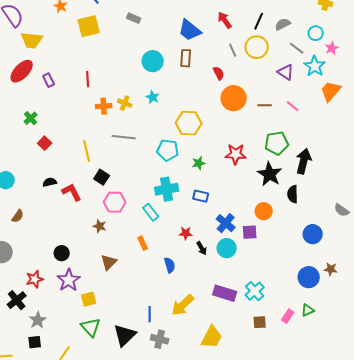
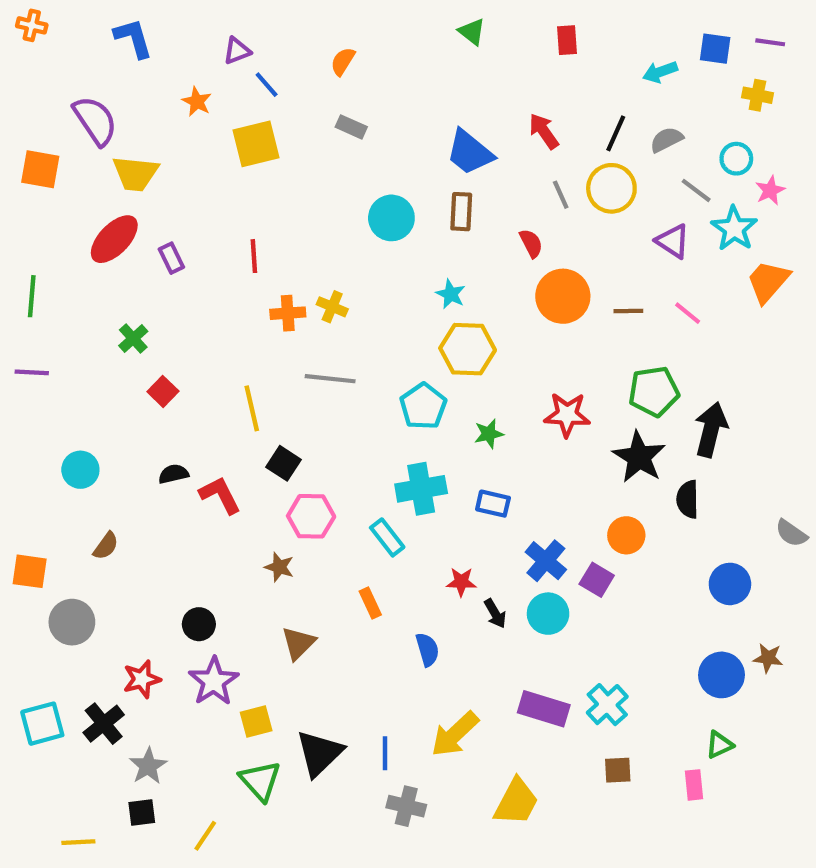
cyan star: (153, 97) -> (451, 294), moved
cyan pentagon: (168, 150) -> (423, 406), turned 30
purple square: (250, 232) -> (597, 580), turned 35
pink rectangle: (288, 316) -> (694, 785), moved, turned -40
black triangle: (125, 335) -> (319, 753), moved

